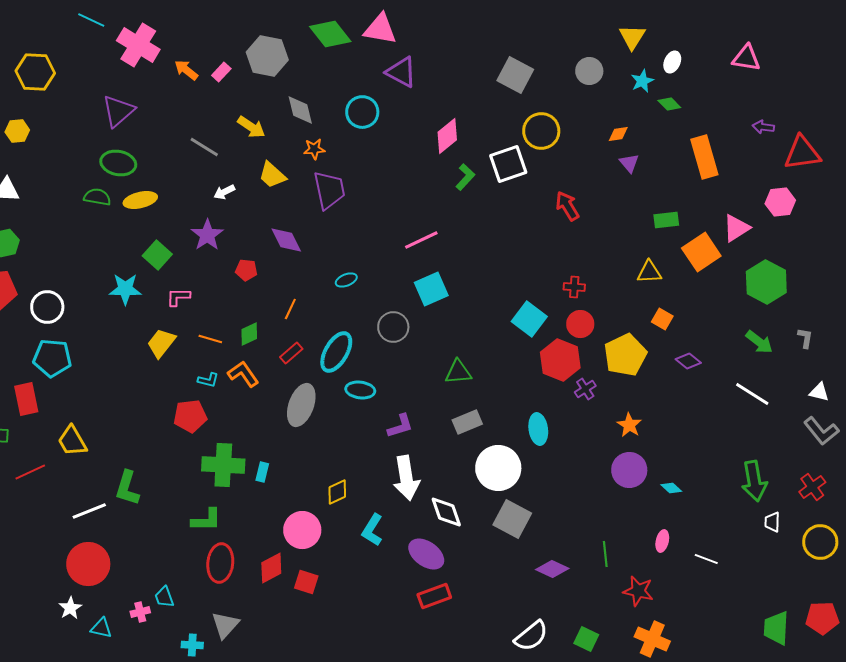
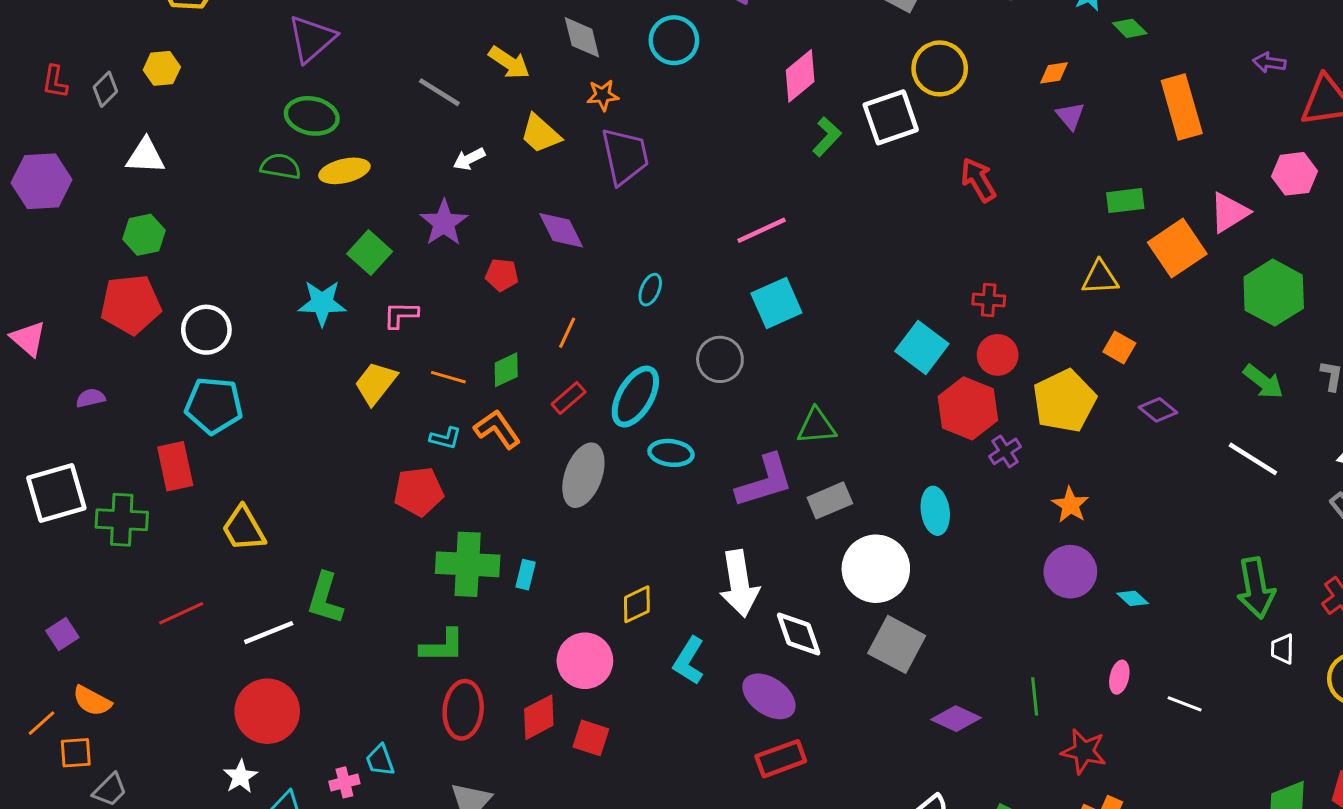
cyan ellipse: (346, 280) -> (650, 290), turned -45
purple L-shape: (400, 426) -> (765, 481), moved, size x1.5
red line: (30, 472) -> (181, 613), moved

